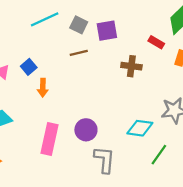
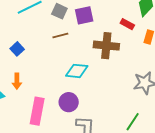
brown cross: (131, 66) -> (106, 46), size x1.4
orange arrow: (43, 88) -> (17, 81), moved
cyan diamond: (140, 128) -> (77, 71), moved

